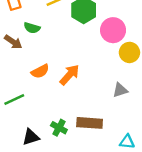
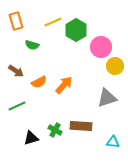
brown arrow: (13, 42) -> (16, 71), moved
gray triangle: (120, 90) -> (107, 98), size x1.5

